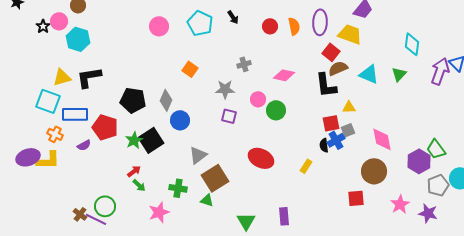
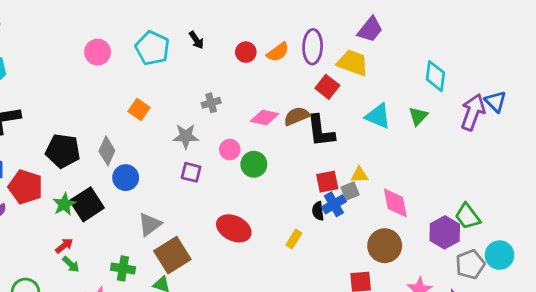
orange semicircle: (294, 26) -> (278, 52), turned 66
brown semicircle: (338, 68) -> (297, 116), moved
yellow triangle: (349, 107) -> (359, 175), moved

